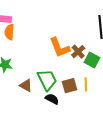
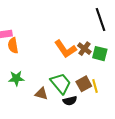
yellow line: (86, 84) -> (95, 86), moved
black semicircle: (52, 99) -> (70, 101), turned 152

